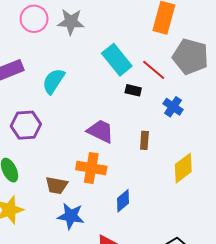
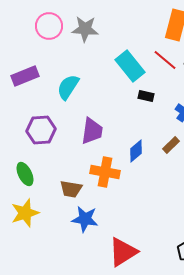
red line: (154, 70) -> (165, 60), moved
purple trapezoid: (100, 131) -> (92, 131), moved, turned 72
brown rectangle: (144, 140) -> (171, 145), moved, turned 42
blue diamond: (123, 201) -> (136, 151), moved

